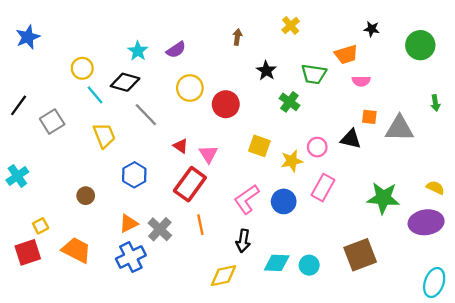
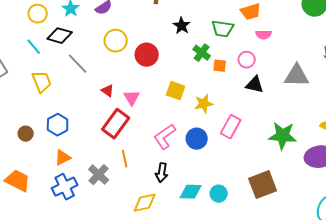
yellow circle: (82, 68) -> (38, 14), moved
orange square: (369, 117) -> (220, 66), moved
pink circle: (317, 147) -> (247, 60), moved
blue hexagon: (134, 175) -> (58, 125), moved
gray cross: (160, 229) -> (99, 175), moved

